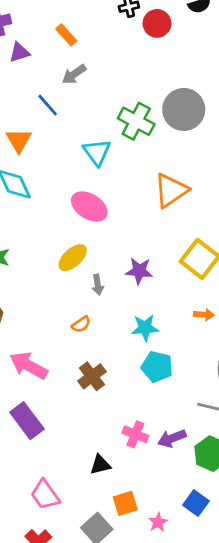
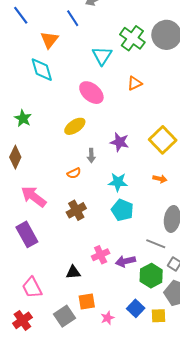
orange triangle: (171, 190) -> (135, 83), moved, size x0.6
gray arrow: (98, 285) -> (91, 156), moved
pink cross: (135, 434) -> (101, 255), turned 36

